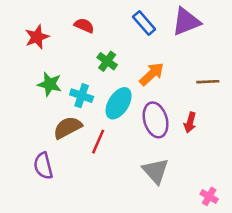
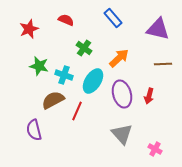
purple triangle: (186, 22) -> (158, 29), moved, turned 35
pink cross: (209, 196) -> (155, 149), moved

